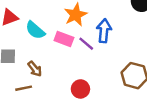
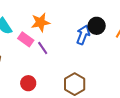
blue arrow: (104, 31) -> (83, 35), moved

